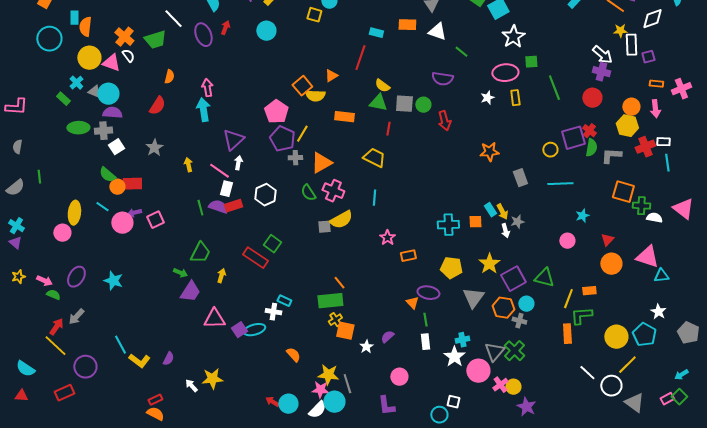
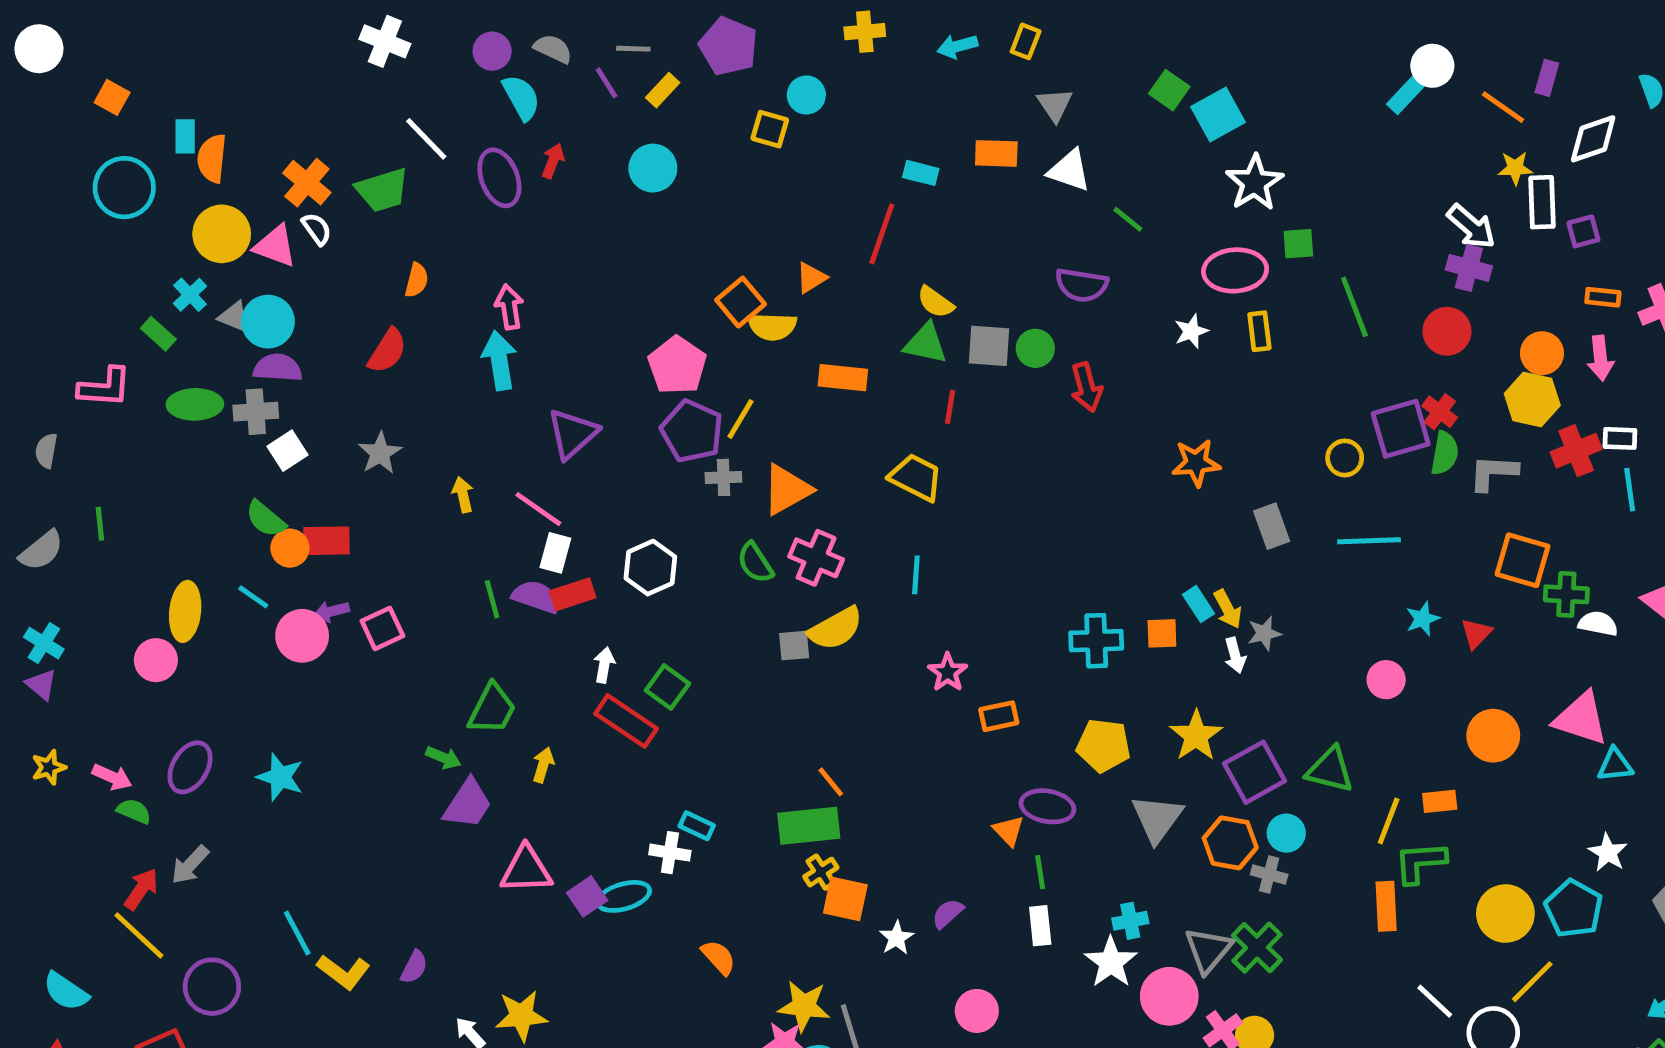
pink L-shape: (16, 107) -> (105, 387), moved
white arrow: (238, 163) -> (604, 665), moved
red triangle: (607, 240) -> (1476, 633), moved

